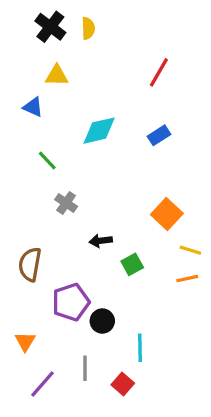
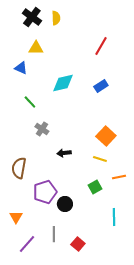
yellow line: (190, 250) -> (100, 159), moved
green square: (132, 264) -> (95, 187), moved
cyan line: (140, 348) -> (114, 217), moved

